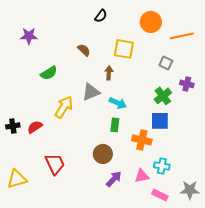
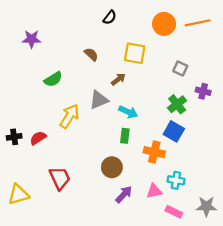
orange line: (182, 36) -> (198, 23), moved
brown arrow: (109, 73) -> (118, 79), turned 48
blue square: (160, 121) -> (174, 131), turned 30

